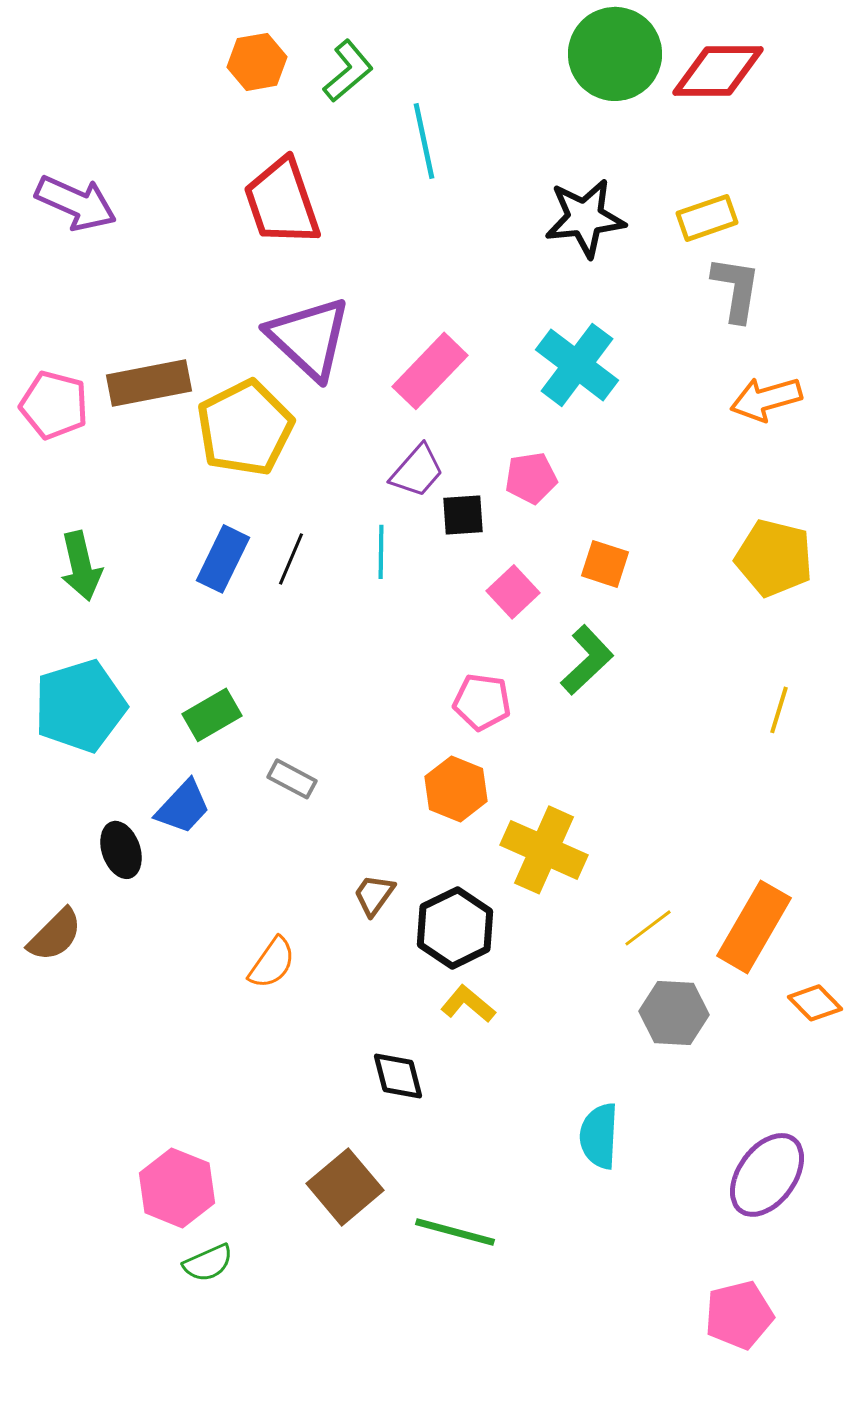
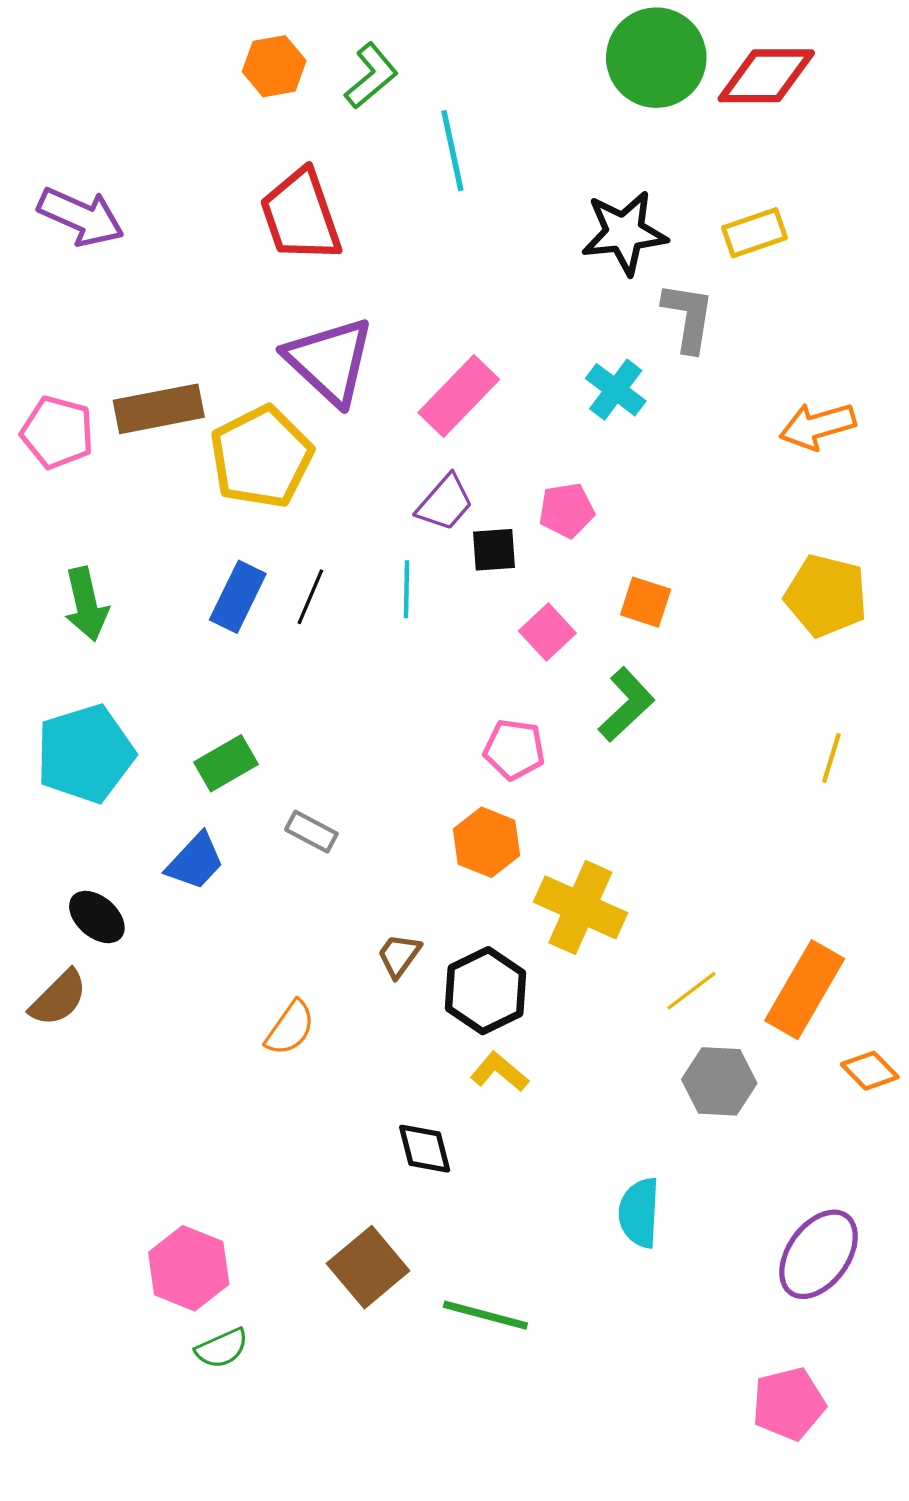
gray L-shape: (736, 289) -> (688, 317), moved
cyan cross: (577, 365) -> (616, 390), size x0.7
black ellipse: (121, 850) -> (97, 917), moved, turned -30

